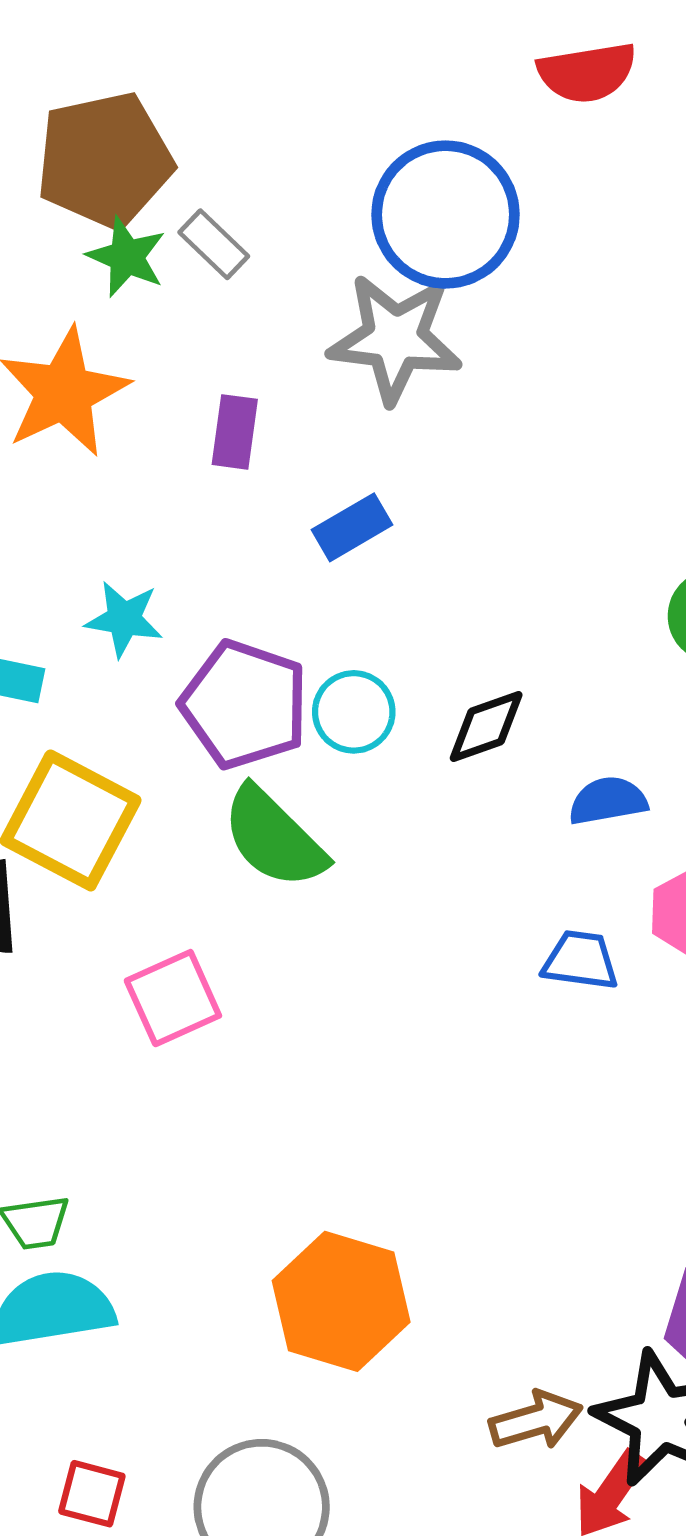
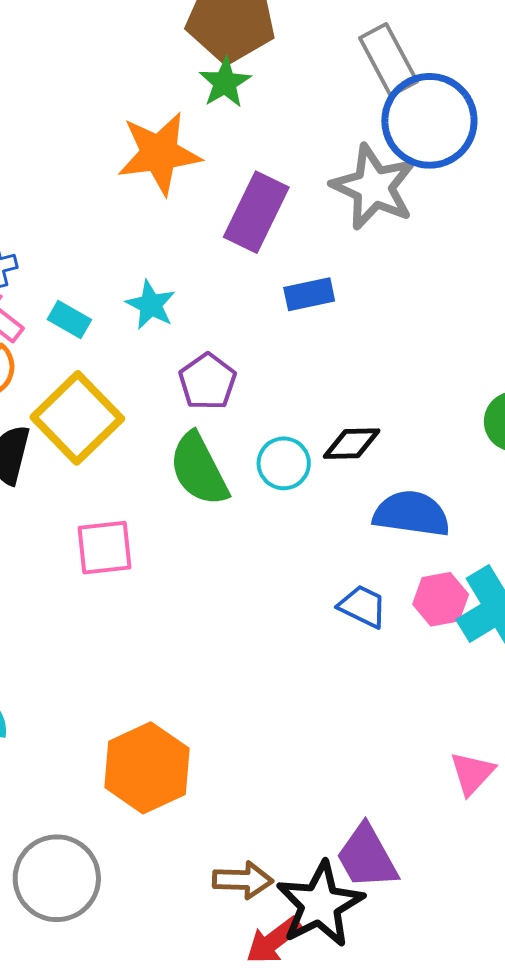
gray rectangle: (214, 244) -> (388, 60), moved, size x1.5
purple rectangle: (235, 432) -> (256, 212), size x1.6
purple pentagon: (244, 705) -> (207, 382), size x0.7
cyan circle: (354, 712) -> (284, 463), moved
blue semicircle: (608, 801) -> (411, 514), size x1.5

